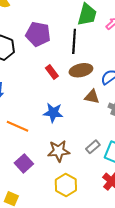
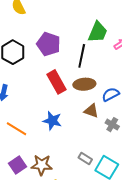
red rectangle: (52, 72) -> (56, 82), size x1.6
gray rectangle: (93, 147) -> (85, 159), turned 64
brown star: (59, 151) -> (42, 165), moved

